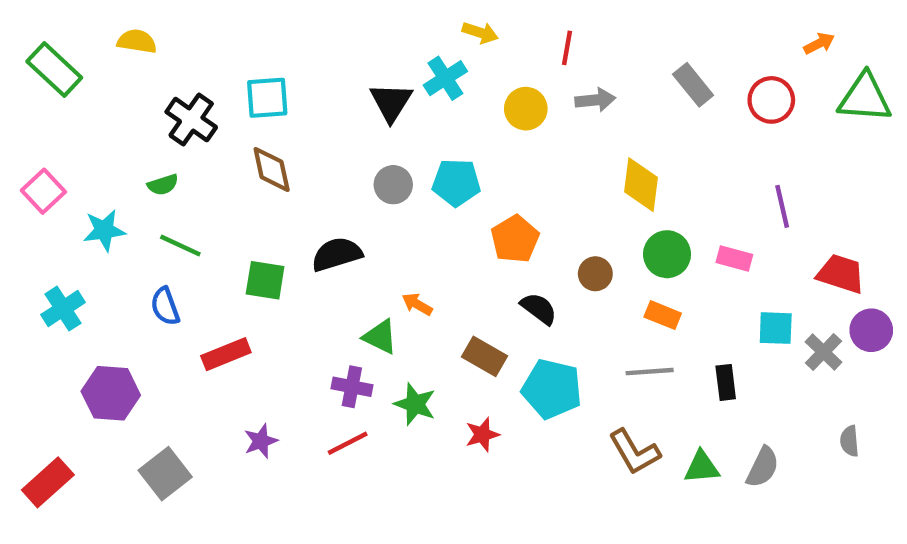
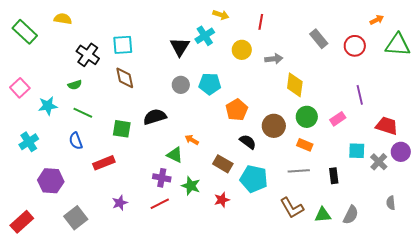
gray arrow: (595, 100) -> (274, 59), moved
pink rectangle: (734, 259) -> (338, 119), turned -49
brown circle: (595, 274) -> (274, 126), size x1.5

